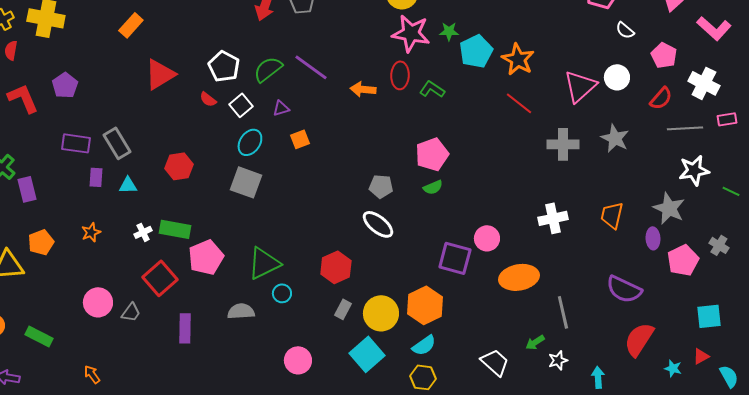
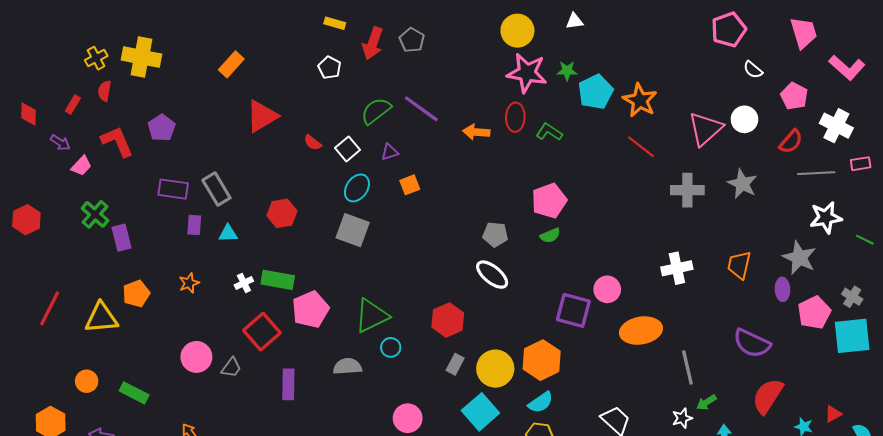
white pentagon: (224, 66) -> (329, 68), moved, size x0.7
cyan square: (709, 316) -> (852, 336), moved, size x1.4
green arrow: (535, 342) -> (706, 402), moved

